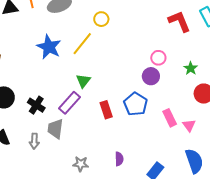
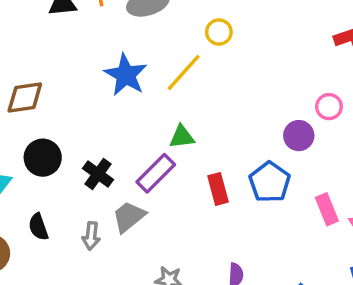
pink circle: (158, 58) -> (329, 107), moved
green triangle: (83, 81) -> (182, 137), turned 42
gray trapezoid: (55, 129) -> (129, 217), turned 40

